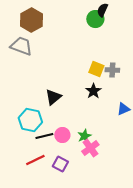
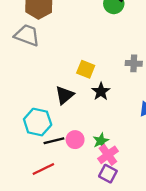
yellow square: (96, 69) -> (86, 69), moved
black star: (93, 91) -> (101, 92), moved
purple square: (60, 164) -> (108, 174), moved

